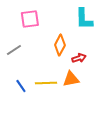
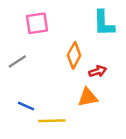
yellow line: (46, 83) -> (52, 121), moved
blue line: (21, 86) -> (26, 106), turned -32

